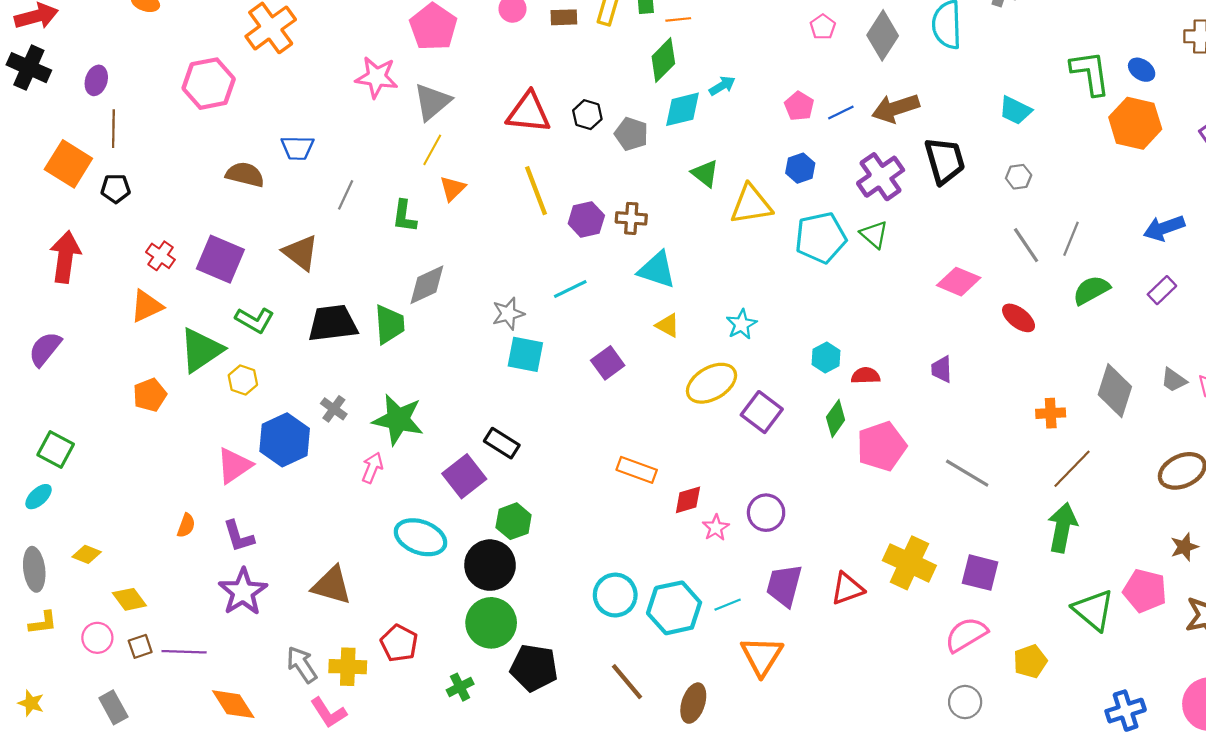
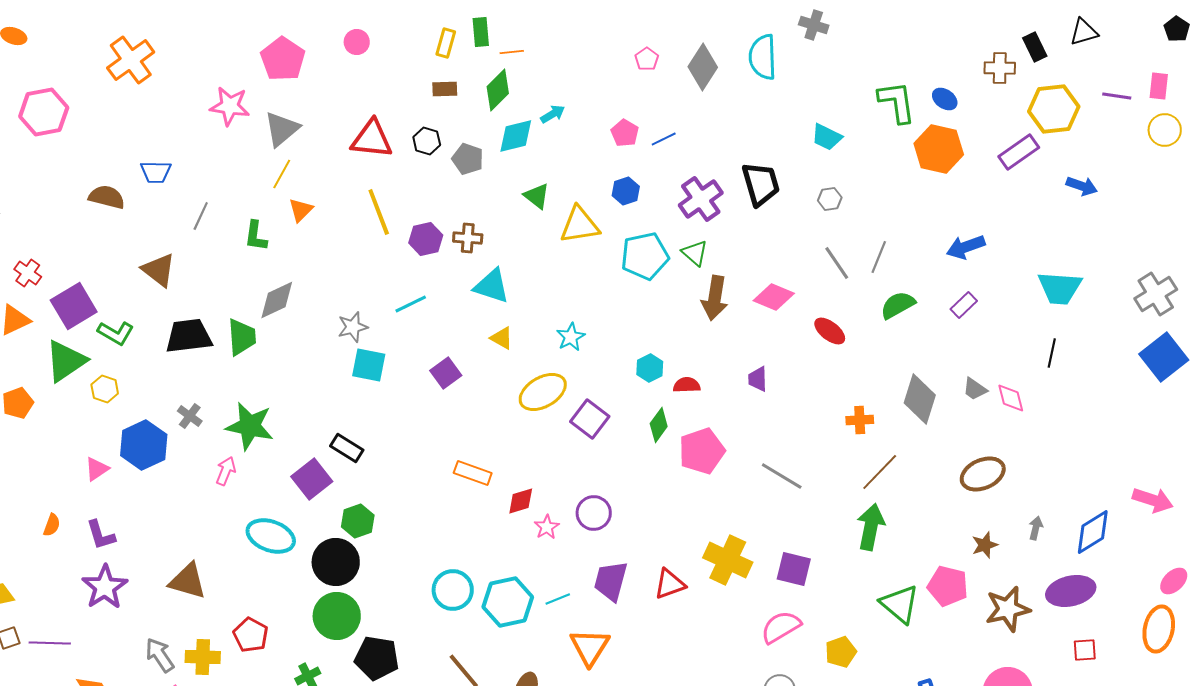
brown rectangle: (564, 17) -> (445, 89), moved
pink hexagon: (209, 84) -> (44, 112), moved
brown arrow: (896, 108) -> (715, 298), moved, turned -63
purple square: (220, 259) -> (74, 306), moved, turned 36
pink triangle: (234, 466) -> (97, 469), size x0.7

